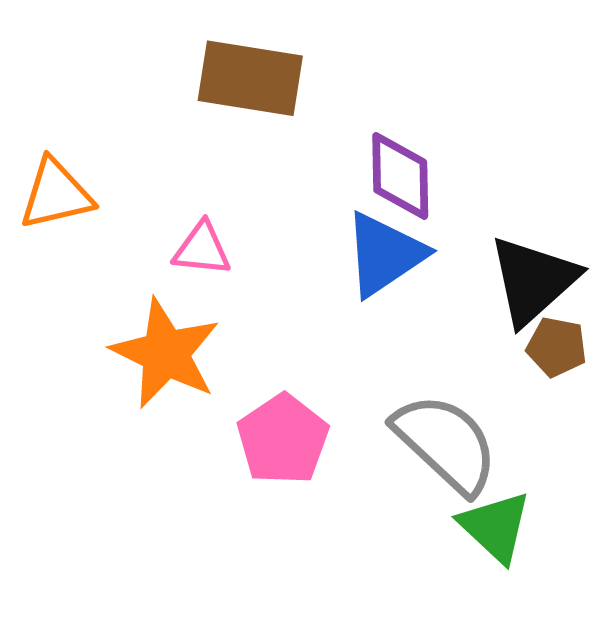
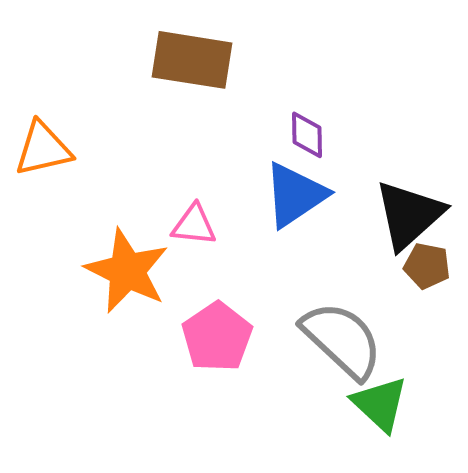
purple diamond: (400, 176) -> (307, 135), size x0.7
pink triangle: (202, 249) -> (194, 225), moved

